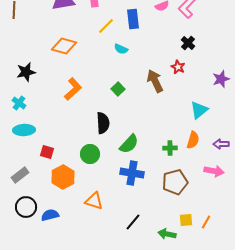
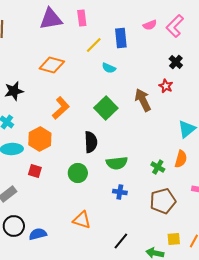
green square: (118, 89) -> (106, 108), size x1.6
green semicircle: (129, 144) -> (117, 163), turned 40
green cross: (170, 148) -> (158, 167), turned 32
blue cross: (132, 173) -> (120, 192), size x0.6
orange hexagon: (63, 177) -> (40, 139), moved

